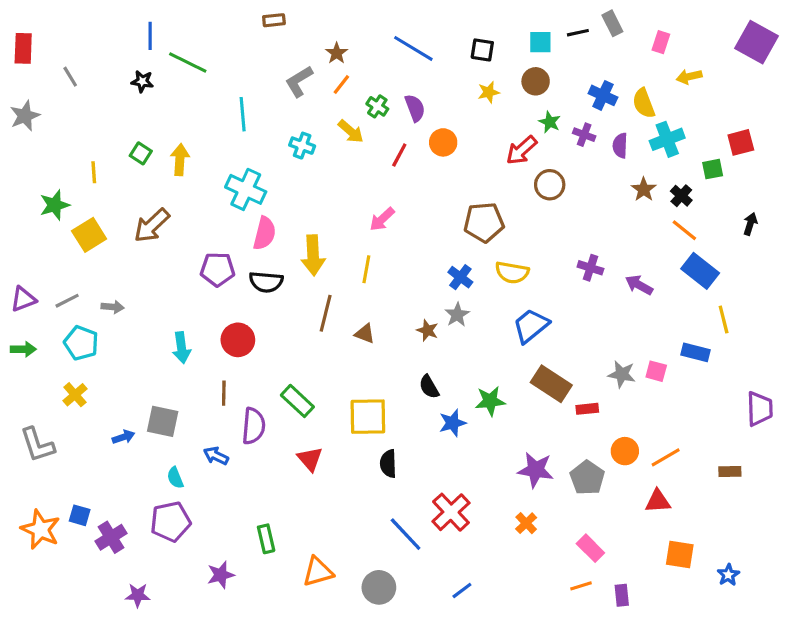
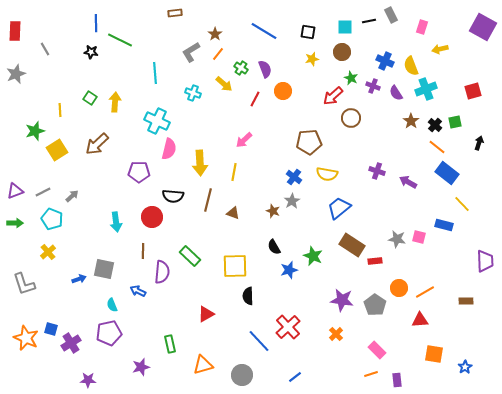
purple semicircle: (620, 146) -> (396, 93), turned -35
green square: (713, 169) -> (455, 122), moved
black semicircle: (266, 282) -> (173, 196), moved
gray arrow: (113, 307) -> (72, 196), turned -48
yellow line: (724, 319) -> (462, 204), turned -30
green star: (490, 401) -> (313, 256), turned 30
red triangle: (310, 459) -> (206, 314), moved, turned 42

